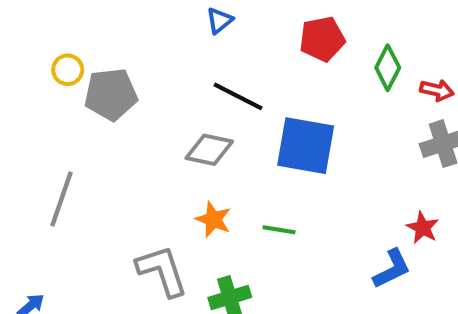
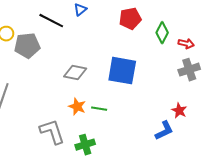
black line: (238, 96) -> (51, 21), moved
green line: (279, 230) -> (99, 109), moved

